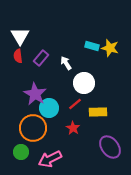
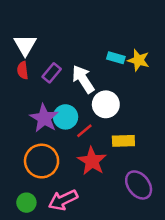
white arrow: (66, 63) -> (83, 79), size x1.6
red line: (75, 104) -> (84, 131), moved
cyan circle: (49, 108) -> (65, 117), moved
red star: (73, 128) -> (92, 161), size x1.6
green circle: (21, 152) -> (26, 203), moved

